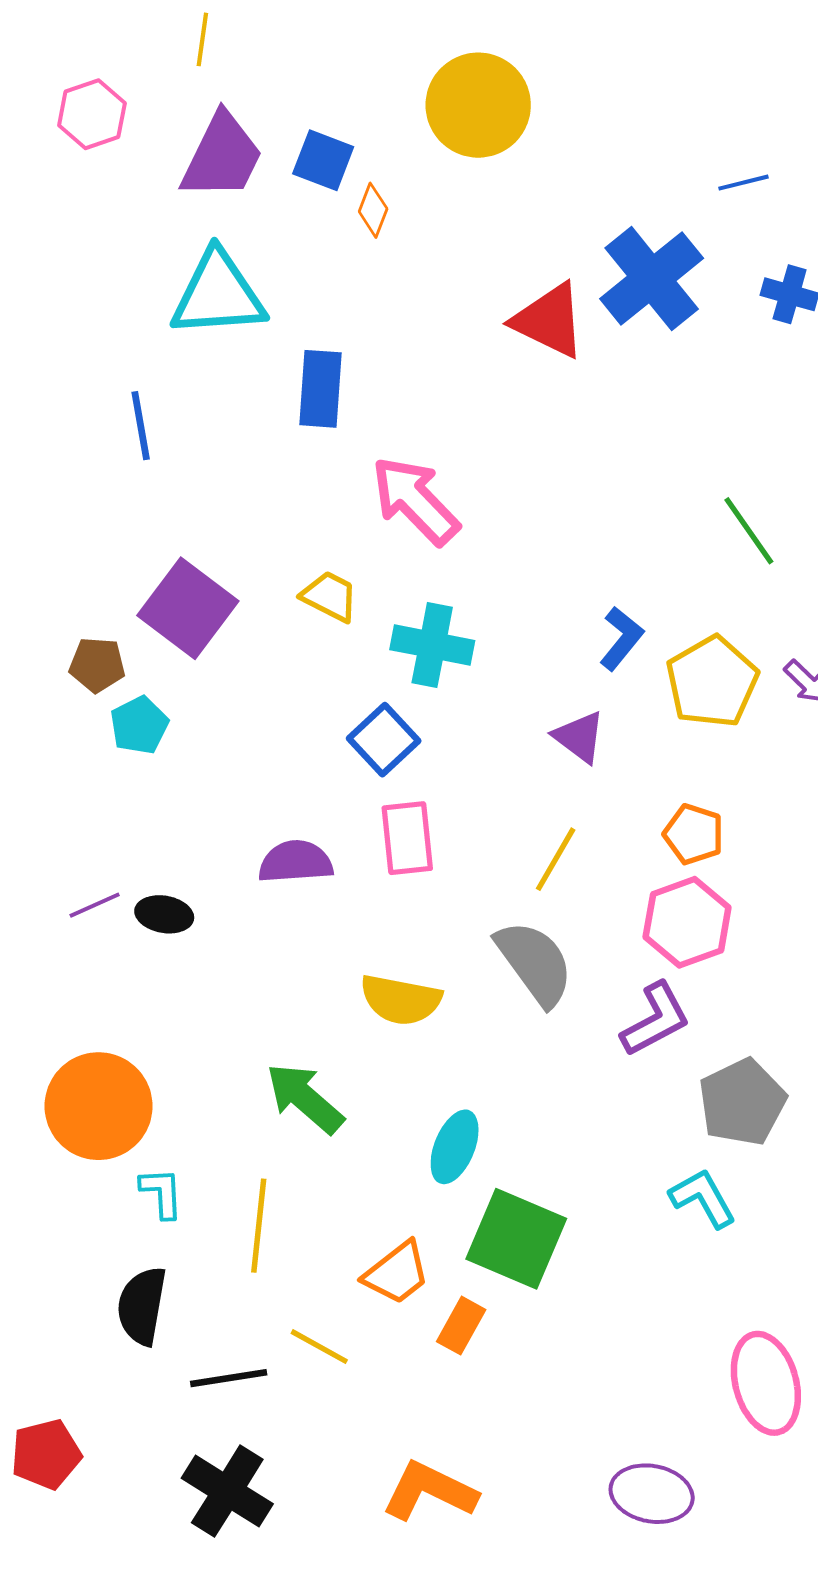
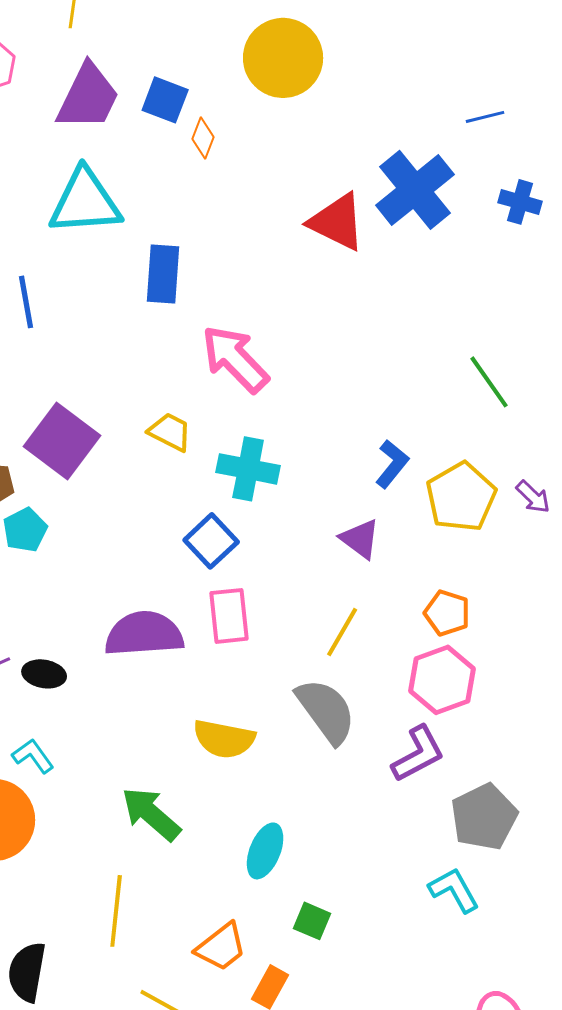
purple semicircle: (296, 862) -> (144, 634), size x1.4
cyan L-shape: (162, 1193) -> (33, 756), moved, turned -33
green square: (516, 1239) -> (312, 921), size x0.5

